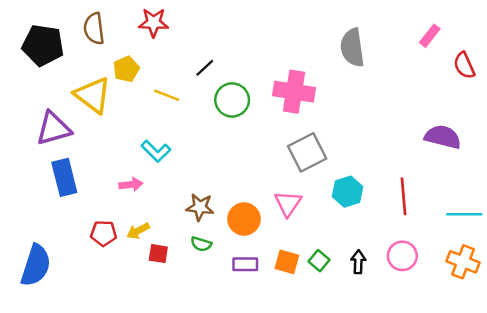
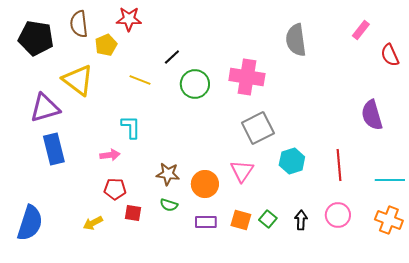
yellow pentagon: (126, 69) -> (106, 45), moved
purple semicircle: (443, 137) -> (372, 115), turned -120
cyan L-shape: (156, 151) -> (131, 127), turned -135
yellow arrow: (138, 231) -> (93, 223), moved
red pentagon: (104, 233) -> (115, 189), moved

